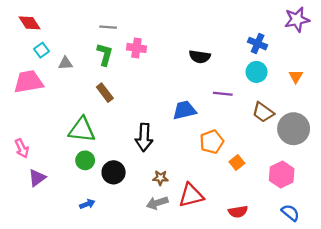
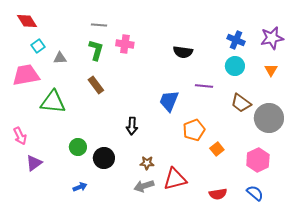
purple star: (297, 20) -> (272, 38), moved
blue trapezoid: (184, 110) -> (169, 101), turned -55
green triangle: (82, 130) -> (53, 102), moved
black arrow: (144, 137) -> (132, 126), size x0.7
blue semicircle: (290, 213) -> (255, 193), moved

